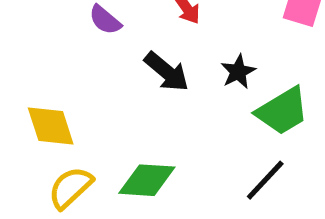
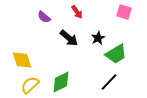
green diamond: (147, 180) -> (61, 82), turned -30

